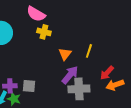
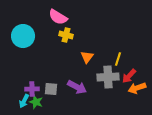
yellow line: (89, 51) -> (118, 59), moved
purple arrow: (70, 75) -> (77, 87), moved, turned 78
gray cross: (79, 89) -> (108, 77), moved

